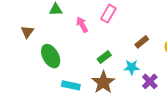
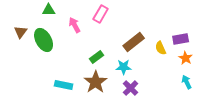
brown rectangle: (142, 42) -> (134, 42), size x1.5
green ellipse: (51, 56) -> (44, 40), moved
purple cross: (150, 81) -> (131, 88), moved

